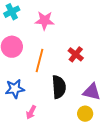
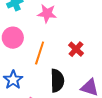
blue star: (15, 89) -> (13, 80), turned -30

